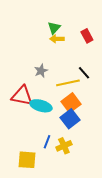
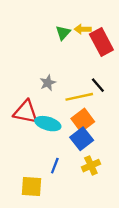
red rectangle: (87, 36) -> (101, 42), size x1.6
yellow arrow: (57, 39) -> (83, 29), moved
yellow cross: (64, 146) -> (91, 166), moved

